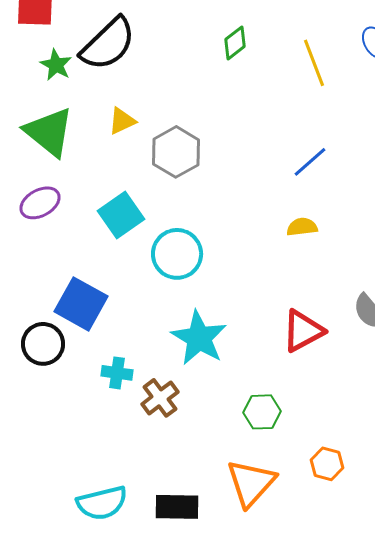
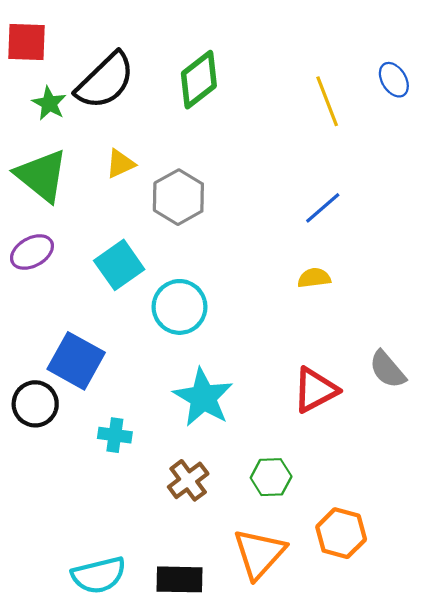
green diamond: (235, 43) -> (199, 80), moved, size x1.6
brown cross: (160, 398) -> (188, 480), moved
orange hexagon: (327, 464) -> (341, 533), size x1.4

